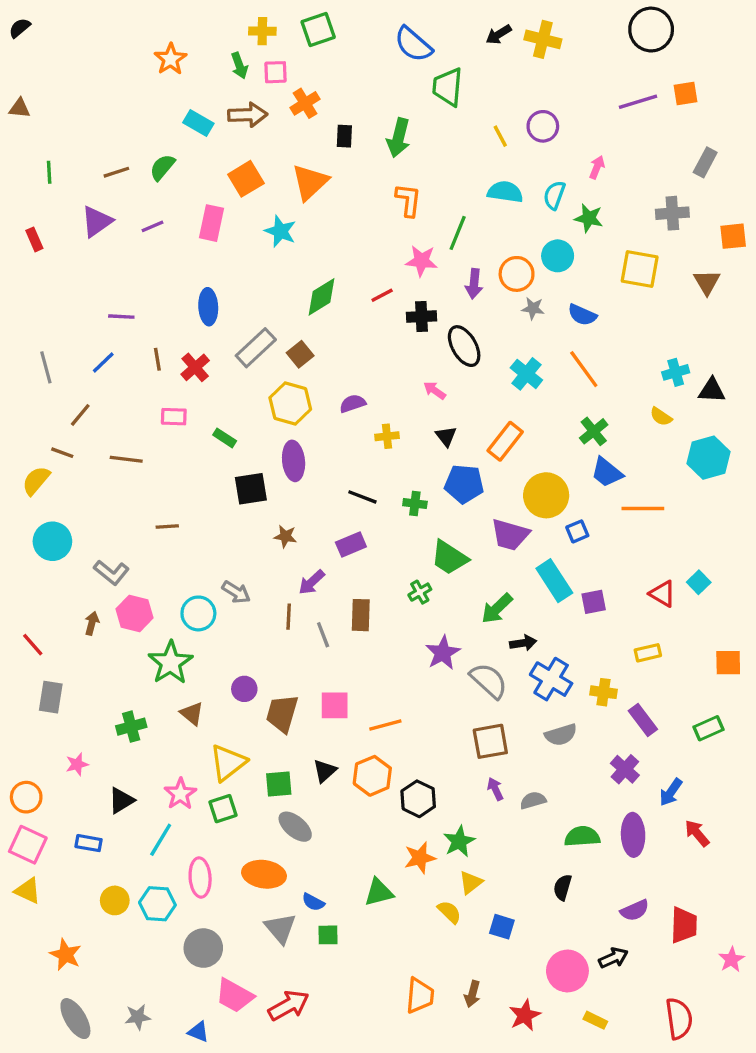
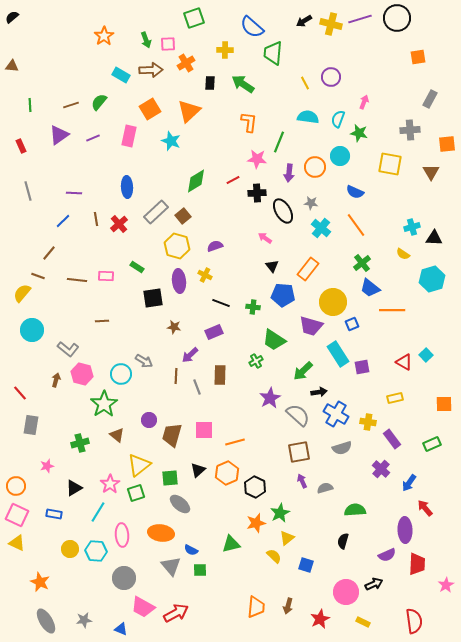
yellow cross: (262, 31) -> (225, 50), moved
purple line: (638, 102) -> (360, 19), moved
green arrow: (399, 138) -> (243, 84), turned 110
gray star: (533, 308) -> (311, 203), moved
gray line: (46, 367) -> (28, 191), moved
pink rectangle: (174, 417) -> (106, 276), moved
yellow cross: (387, 436) -> (205, 275), moved, turned 32
purple ellipse: (633, 835) -> (405, 530), moved

